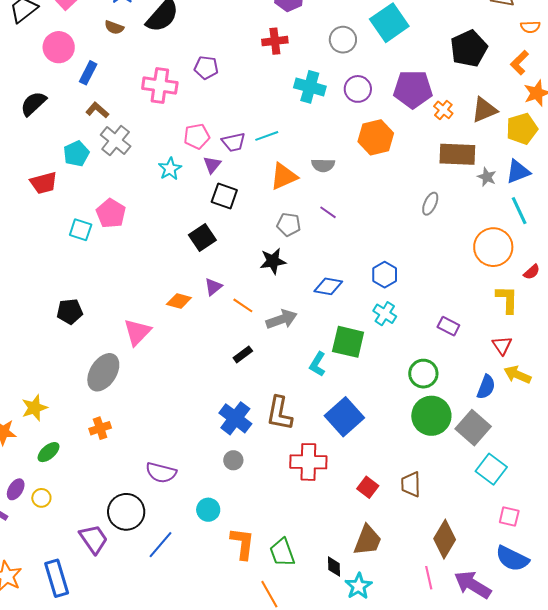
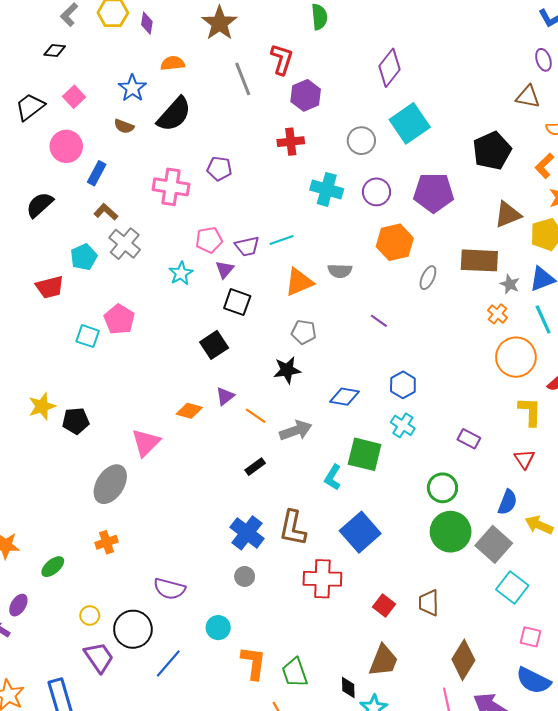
orange cross: (443, 110) -> (497, 314), moved
gray ellipse: (430, 204) -> (428, 278), moved
purple line: (328, 212) -> (379, 321), moved
yellow arrow: (517, 375) -> (539, 525), moved
yellow star: (34, 408) -> (42, 406), moved
yellow circle: (41, 498) -> (90, 615), moved

